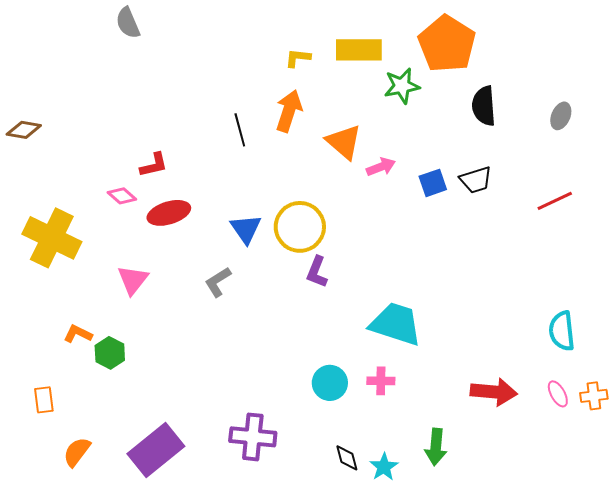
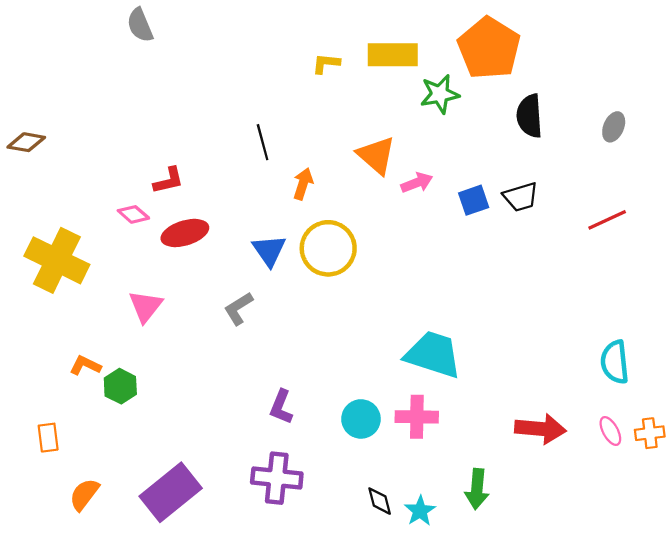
orange arrow: (289, 111) -> (303, 184), moved, size x0.7
purple L-shape: (317, 272) -> (281, 407), moved
pink cross: (381, 381) -> (417, 417), size x1.4

